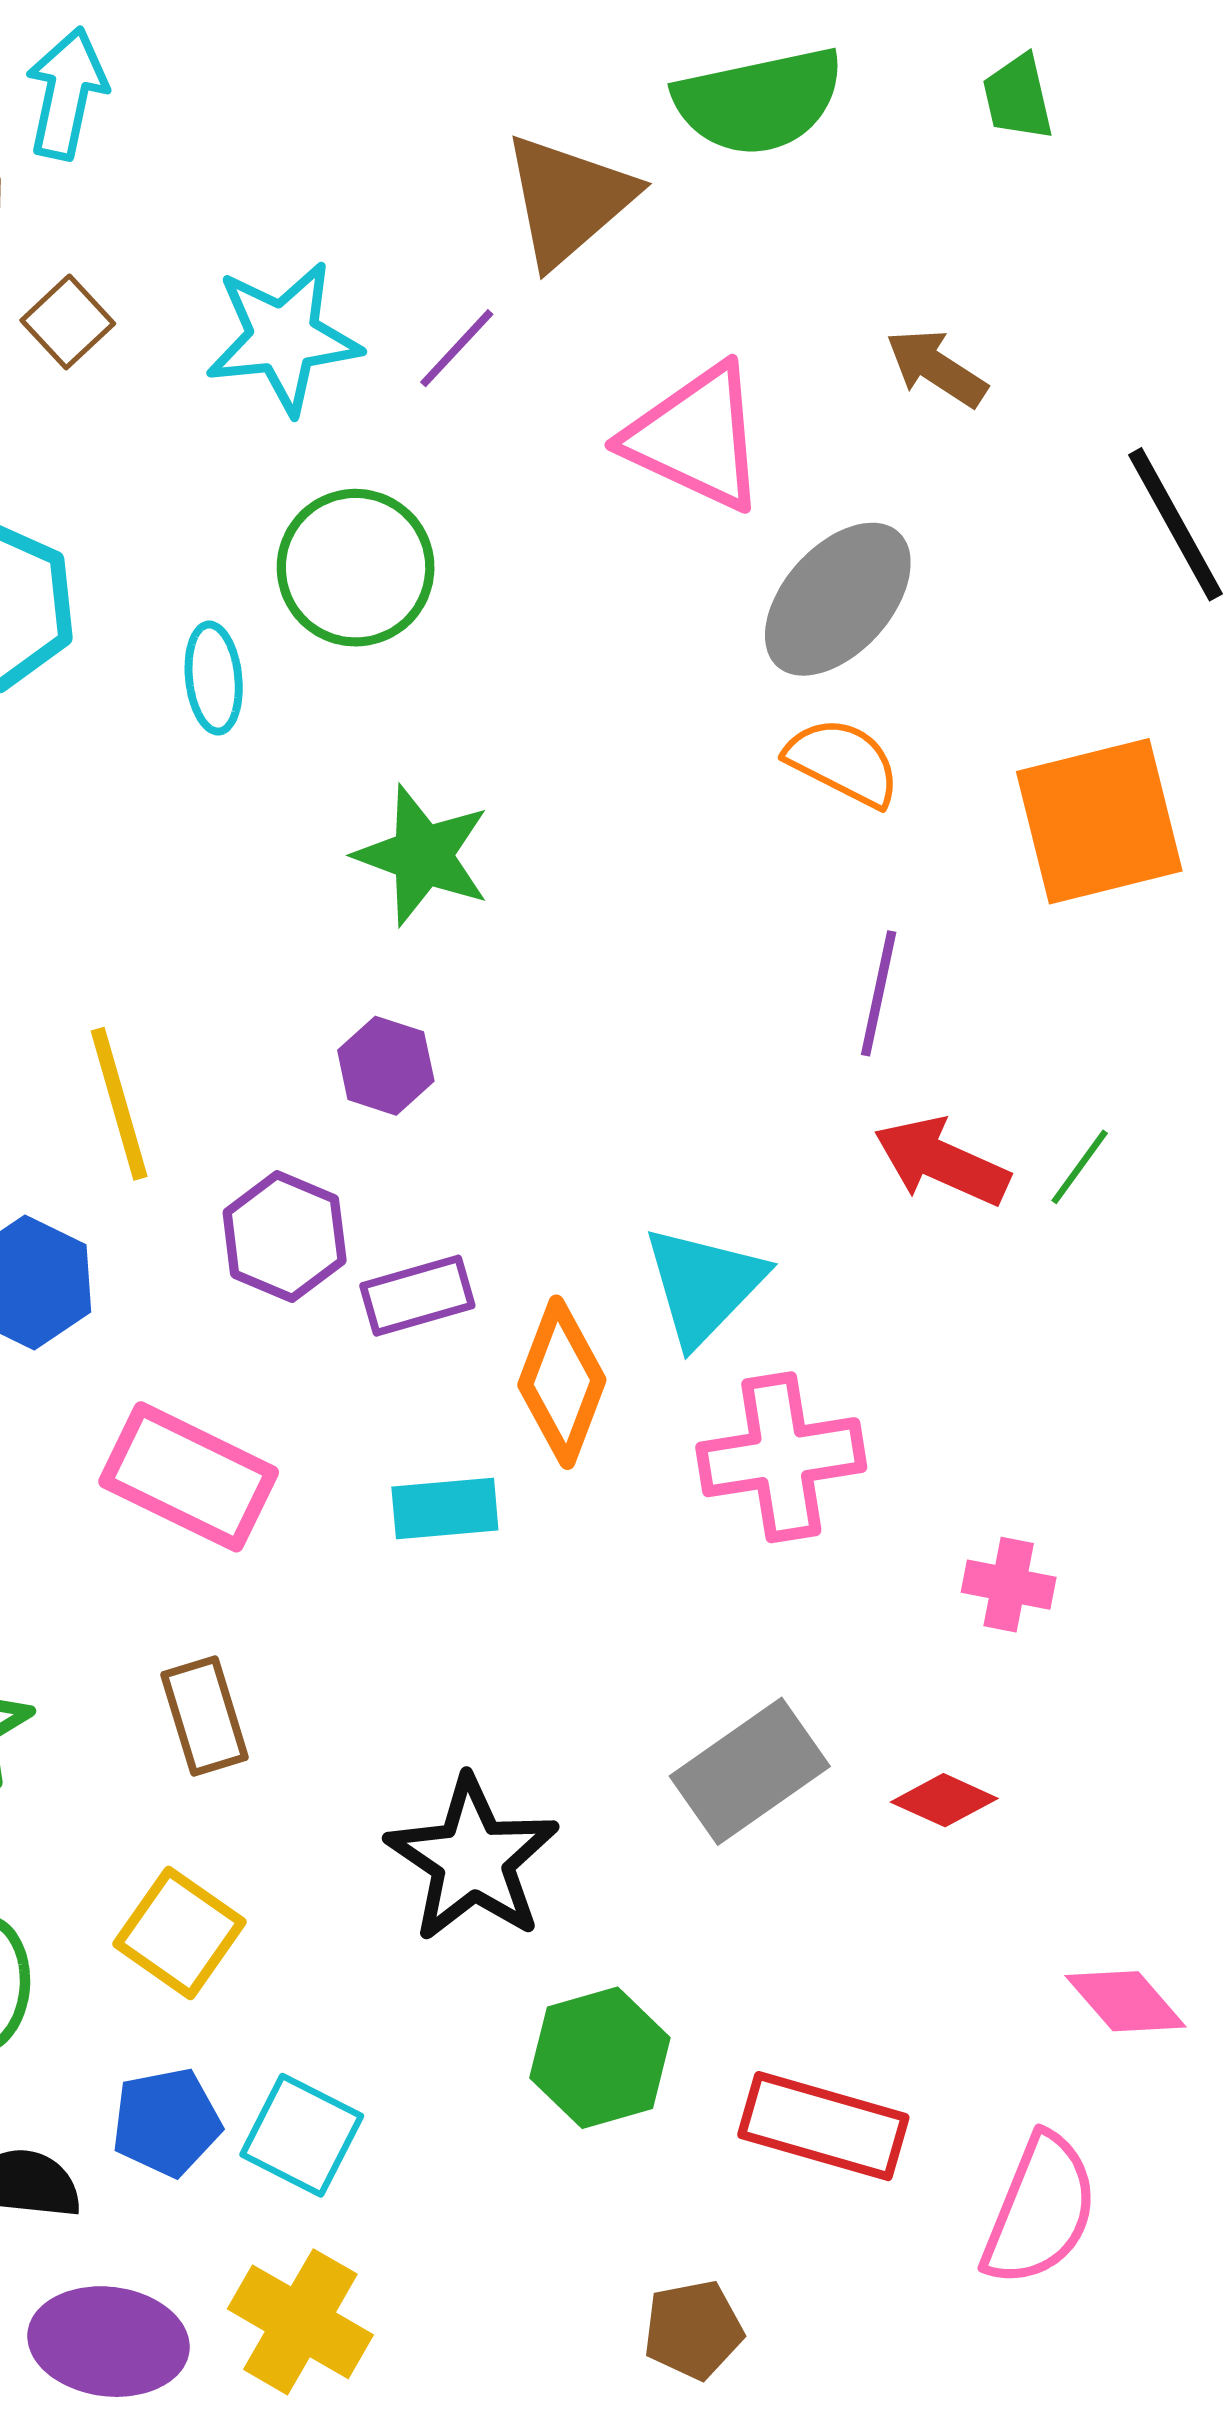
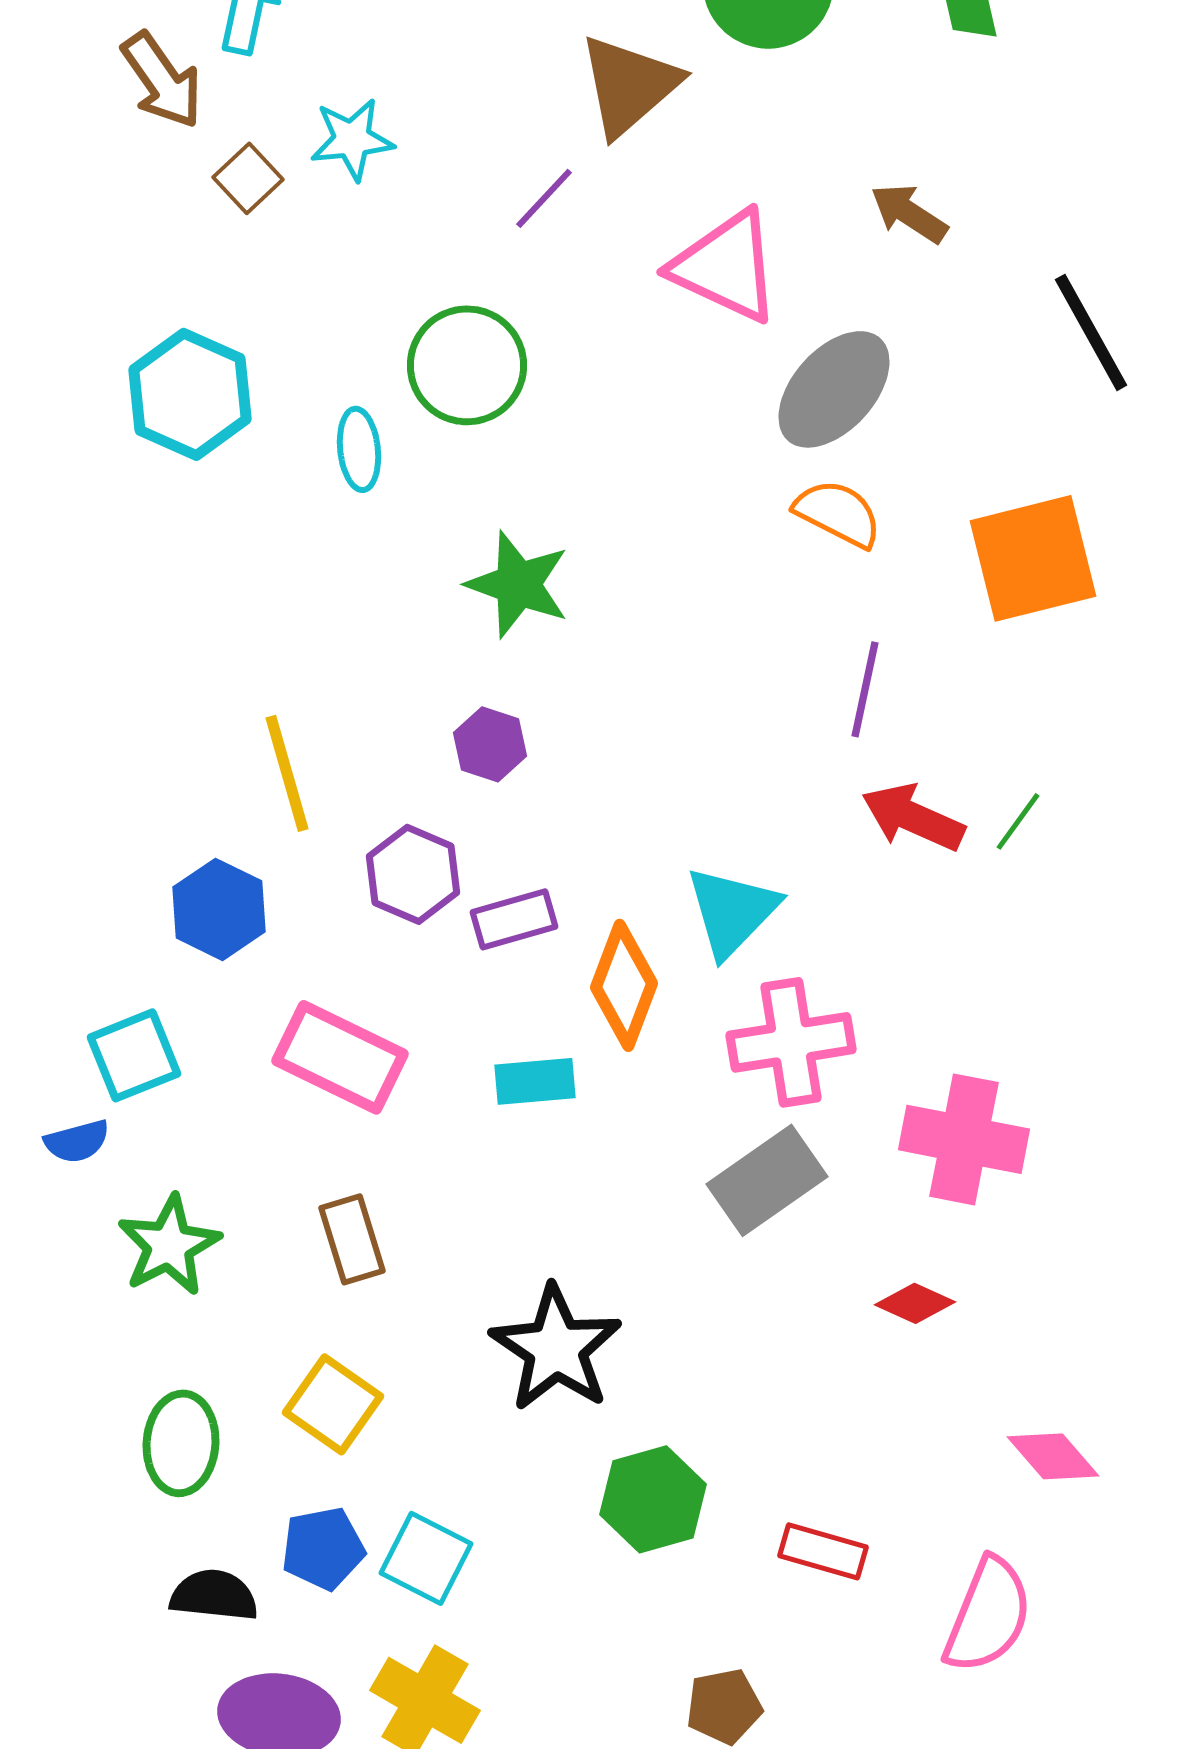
cyan star: (283, 338) -> (352, 139), moved, size x0.7
pink cross: (1009, 1585) -> (964, 1139), size x1.8
gray rectangle: (750, 1771) -> (767, 1180), moved
red rectangle: (823, 2126) -> (823, 1551), size x0.7

